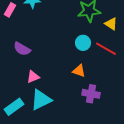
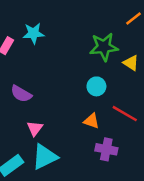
red line: (106, 49) -> (125, 114), moved
pink triangle: (33, 77) -> (35, 128), turned -32

